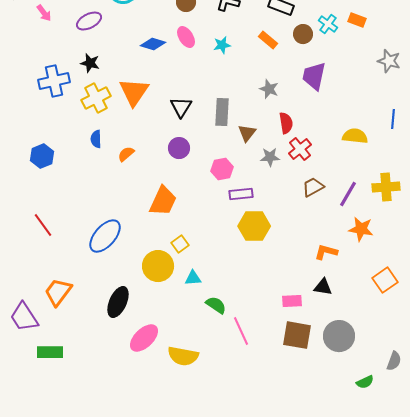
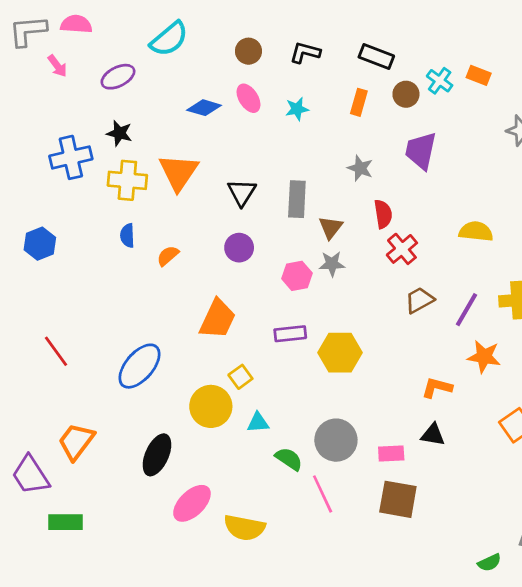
orange rectangle: (268, 40) -> (359, 102), turned 66
yellow cross: (96, 98) -> (127, 180), turned 32
blue hexagon: (42, 156) -> (40, 244), moved
gray star: (270, 157) -> (332, 264), moved
purple rectangle: (241, 194) -> (290, 334), moved
gray circle: (339, 336) -> (336, 440), moved

